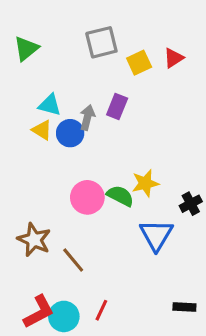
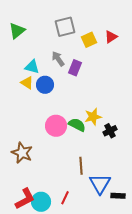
gray arrow: (87, 117) -> (58, 59), moved, turned -49
black cross: (191, 204) -> (110, 131), moved
blue triangle: (156, 235) -> (100, 184), moved
brown line: (73, 260) -> (81, 166), moved, turned 36

